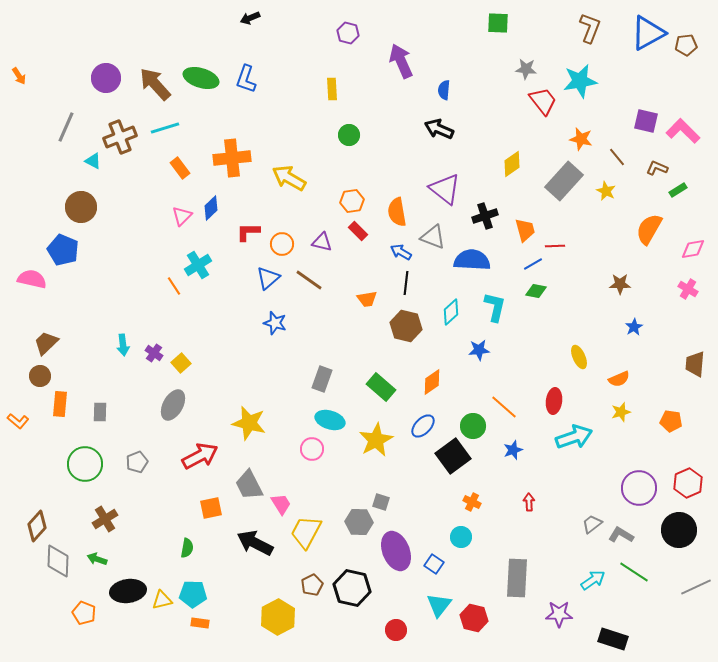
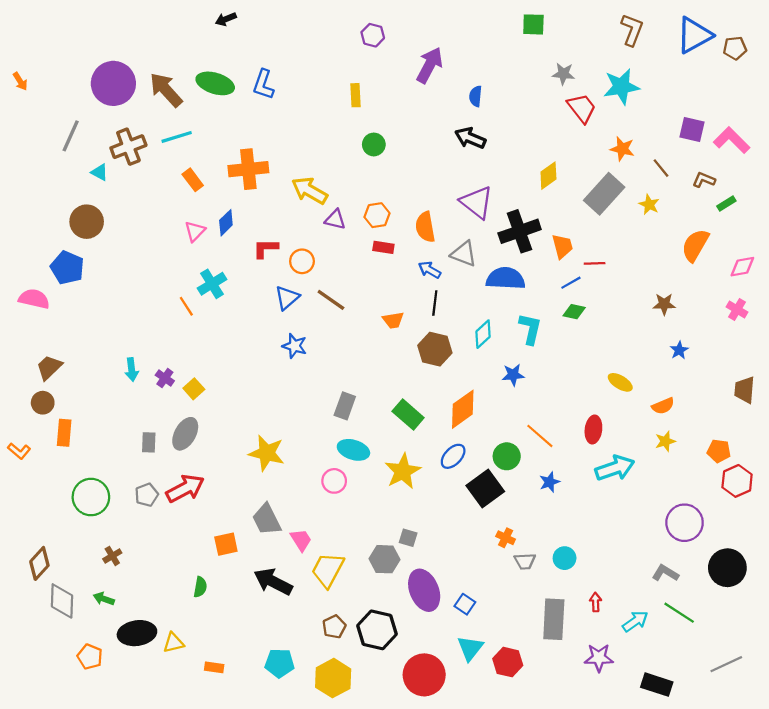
black arrow: (250, 18) -> (226, 19), moved
purple arrow: (401, 61) -> (430, 65), turned 52
purple circle: (106, 78) -> (113, 83), size x1.4
black cross: (485, 216) -> (520, 231), size x1.5
red rectangle: (358, 231) -> (383, 247), turned -36
purple triangle: (322, 242) -> (335, 219), moved
yellow ellipse: (579, 357) -> (620, 382), turned -35
orange diamond: (432, 382) -> (463, 409), size x1.4
gray rectangle: (100, 412) -> (149, 442), moved
red arrow: (200, 456) -> (185, 488), moved
red hexagon: (688, 483) -> (737, 481), moved
red arrow: (529, 502) -> (596, 602), moved
brown cross: (105, 519) -> (112, 556), size x0.7
gray trapezoid: (592, 524) -> (525, 561), moved, turned -145
cyan circle: (461, 537) -> (565, 558), moved
gray line: (696, 587) -> (726, 664), moved
cyan pentagon: (193, 594) -> (279, 663), moved
yellow hexagon: (278, 617) -> (333, 678), moved
red circle: (396, 630) -> (424, 675), size x1.8

